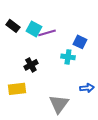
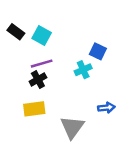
purple line: (47, 33) -> (42, 64), moved
cyan cross: (68, 57) -> (83, 70), turned -32
yellow rectangle: (17, 89) -> (34, 109), moved

